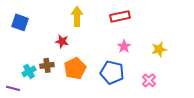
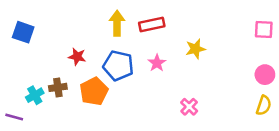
yellow arrow: (77, 16) -> (117, 23), moved
yellow star: (159, 49) -> (195, 49), moved
blue pentagon: (112, 72) -> (118, 66), moved

